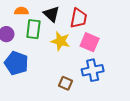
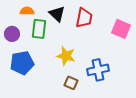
yellow star: (60, 41) -> (66, 56), moved
pink square: (90, 42) -> (121, 29), moved
blue pentagon: (16, 63) -> (22, 63), turned -30

